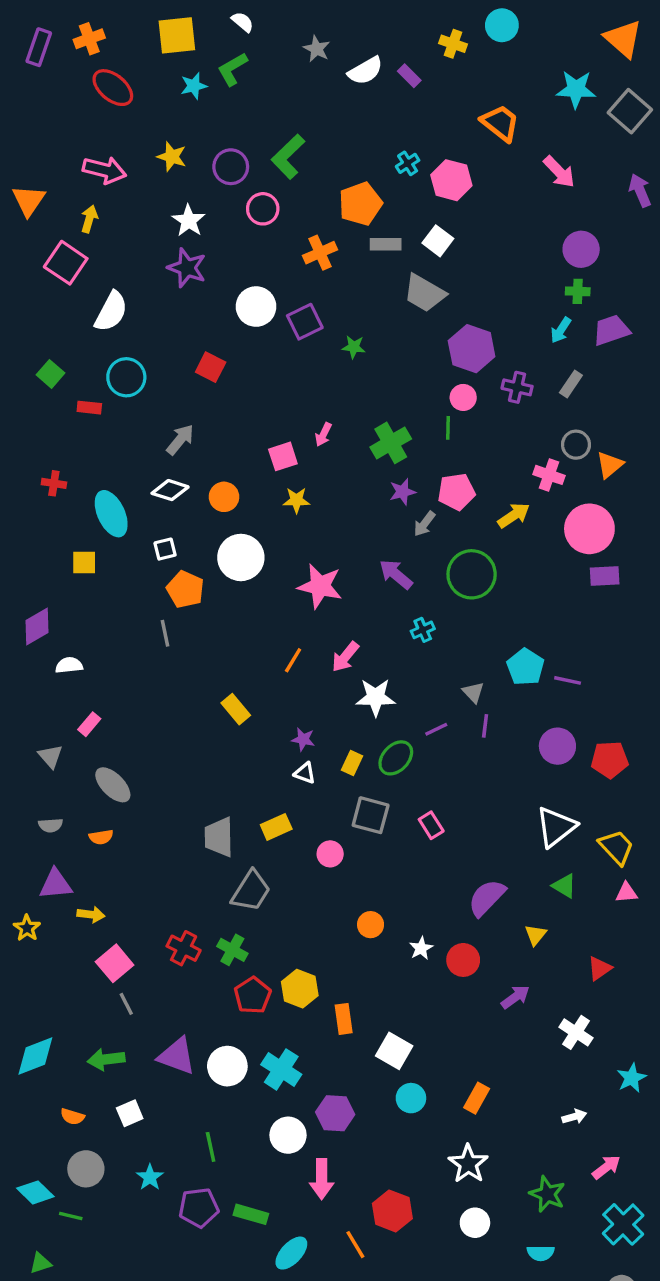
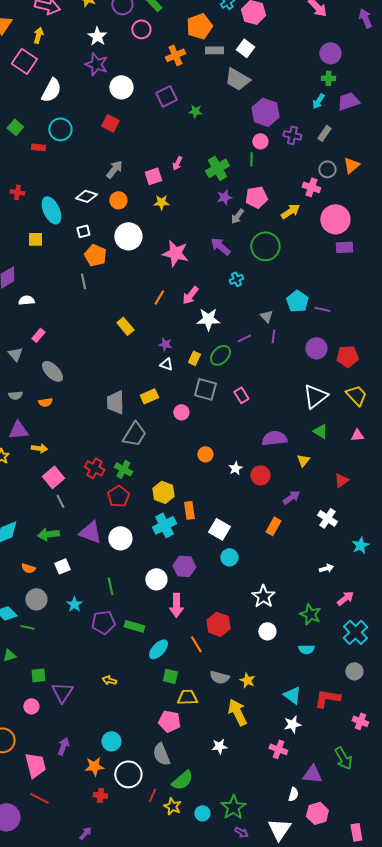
white circle: (256, 307) -> (121, 87), moved
gray arrow: (180, 440) -> (114, 169), moved
orange triangle: (610, 465) -> (351, 165), moved
yellow trapezoid: (616, 847) -> (356, 395), moved
purple semicircle: (487, 898) -> (274, 438), turned 40
red pentagon: (253, 995) -> (118, 496), moved
cyan cross: (281, 1069) -> (164, 525), moved, turned 30
orange rectangle: (477, 1098) -> (273, 526), moved

